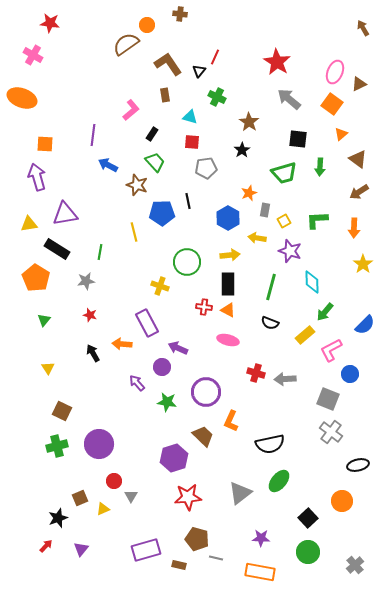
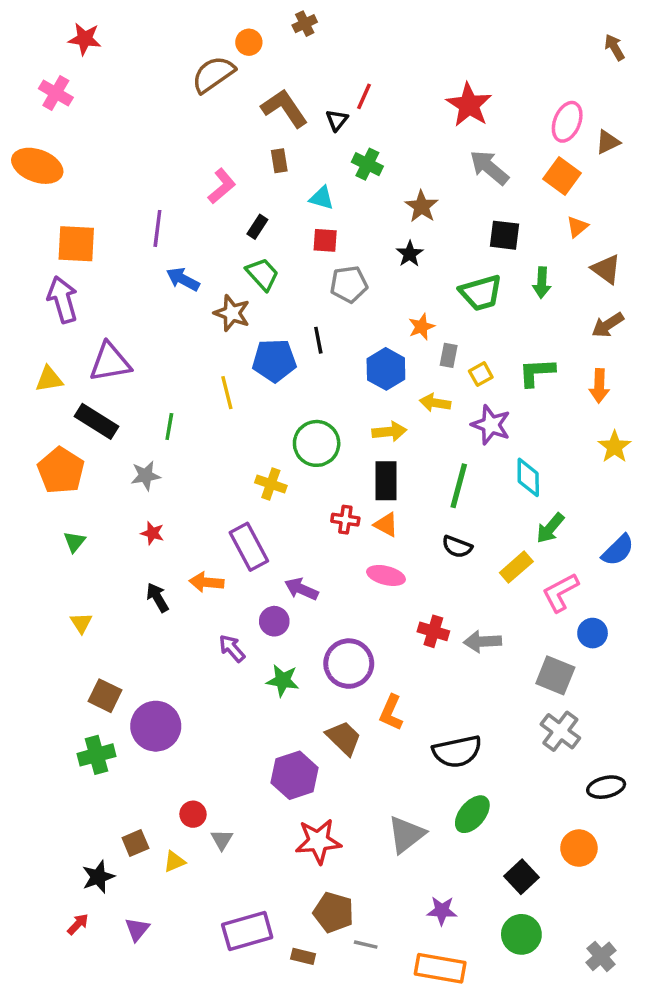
brown cross: (180, 14) -> (305, 24), turned -32
orange square: (45, 144) -> (76, 244), size x1.4
purple circle: (99, 444) -> (156, 726), moved

